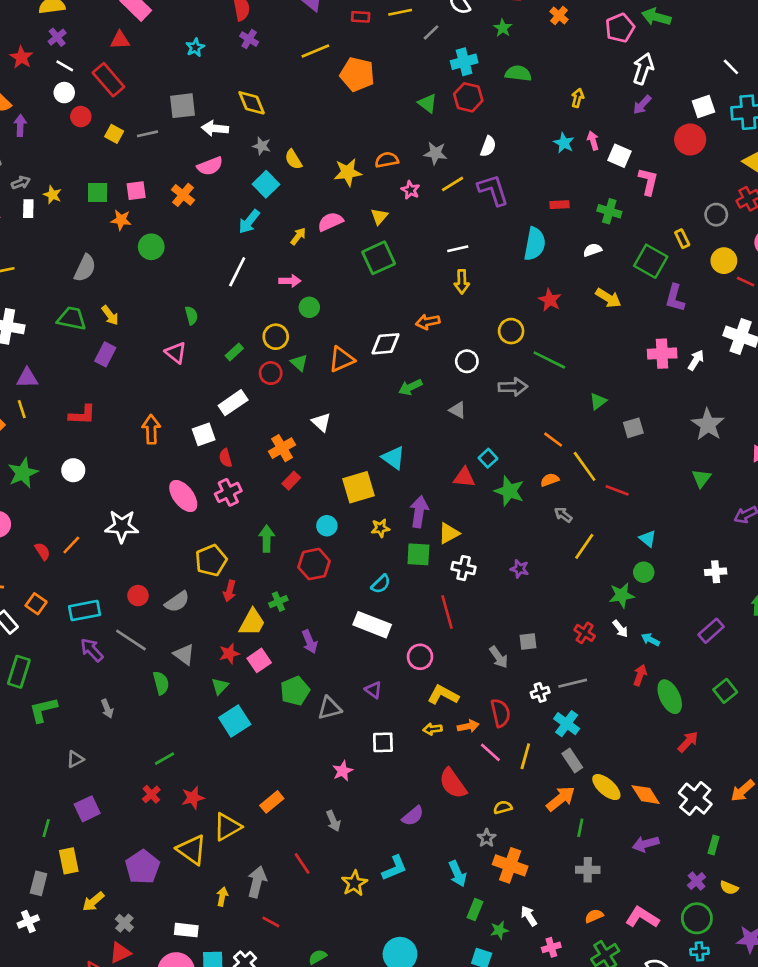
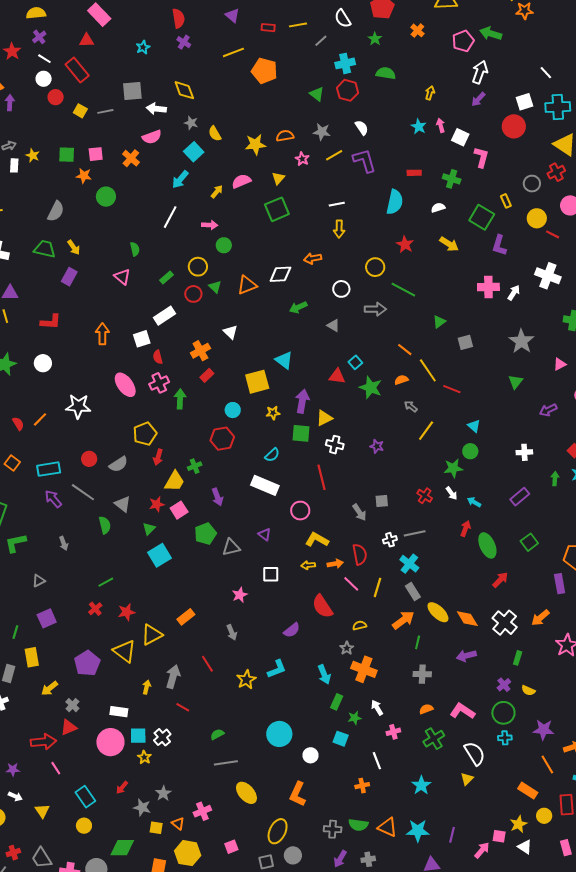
white semicircle: (488, 146) -> (362, 128), turned -56
green arrow: (267, 539) -> (180, 399), moved

